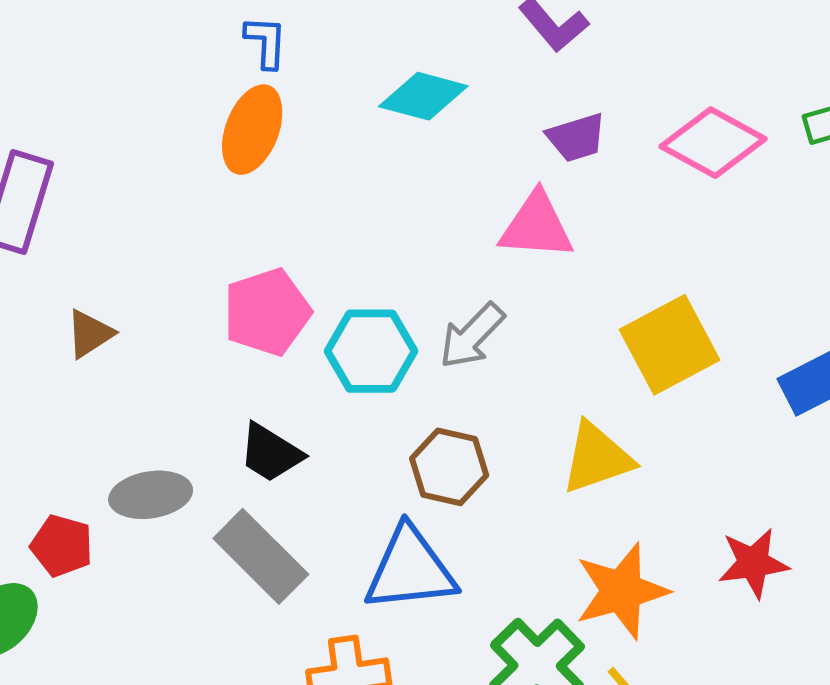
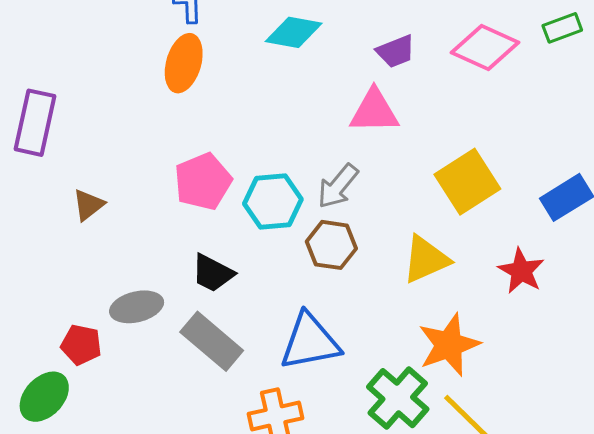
brown hexagon: (449, 467) -> (331, 245), moved
red star: (753, 563) -> (521, 271), moved, turned -30

